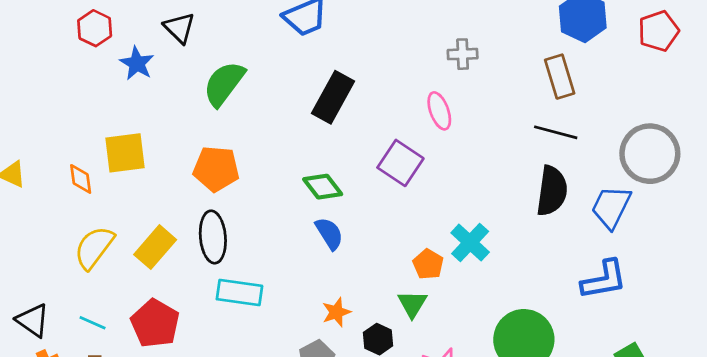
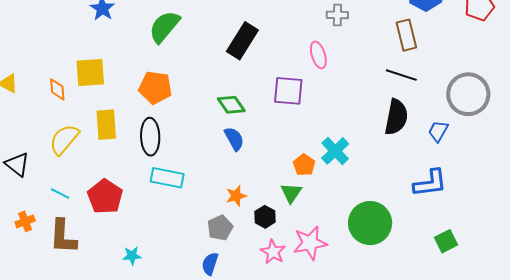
purple square: (400, 163) -> (288, 91), turned -32
blue trapezoid: (611, 207) -> (438, 131), size x0.7
yellow rectangle: (155, 247) -> (106, 125), moved, turned -48
black triangle: (33, 320) -> (17, 164), moved

